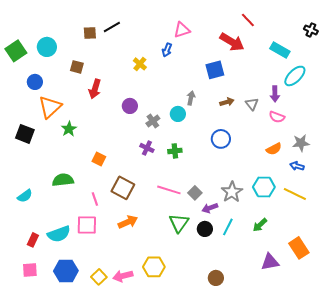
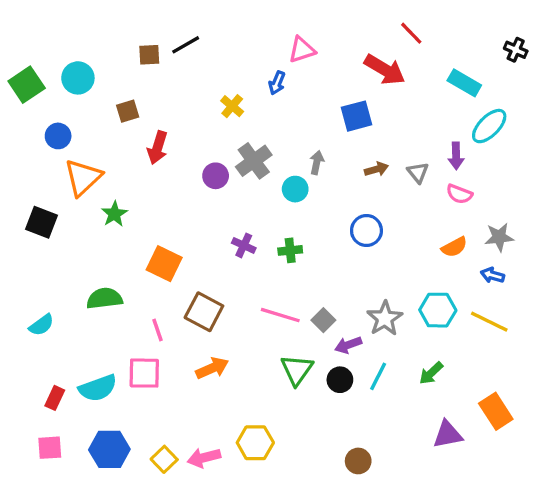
brown square: (77, 67) -> (128, 111), turned -32
gray cross: (153, 121) -> (254, 161), moved, size x1.5
orange square: (99, 159) -> (164, 264), size x1.5

